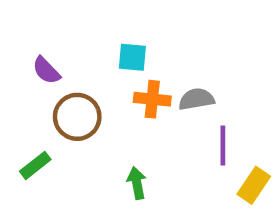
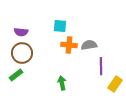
purple semicircle: (46, 70) -> (21, 32), turned -40
brown circle: (77, 117) -> (22, 53), moved

